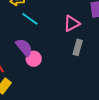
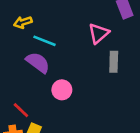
purple semicircle: (24, 47) -> (38, 62), moved

